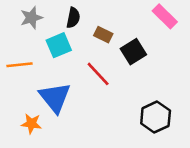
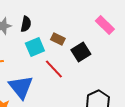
black semicircle: (73, 18) -> (26, 24), moved
cyan square: (59, 45) -> (35, 47), moved

